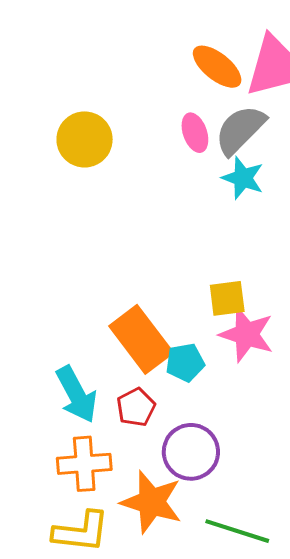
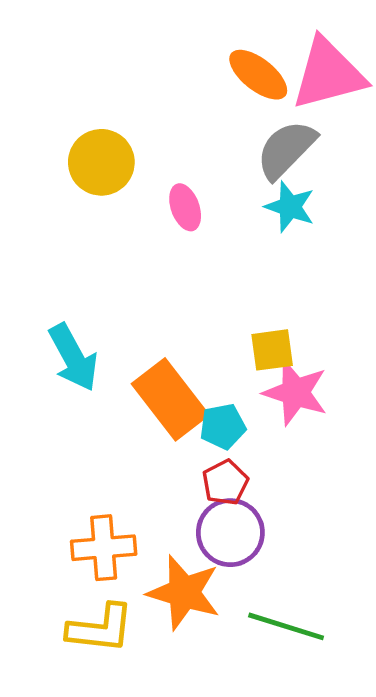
pink ellipse: (195, 133) -> (185, 207), moved
cyan arrow: (77, 394) -> (73, 357), moved
red pentagon: (136, 407) -> (225, 482), moved

